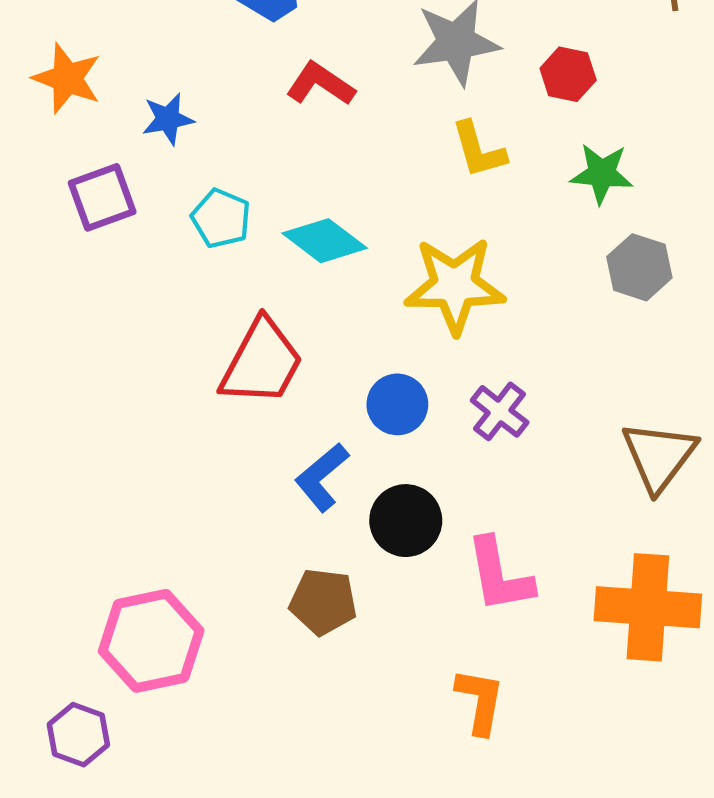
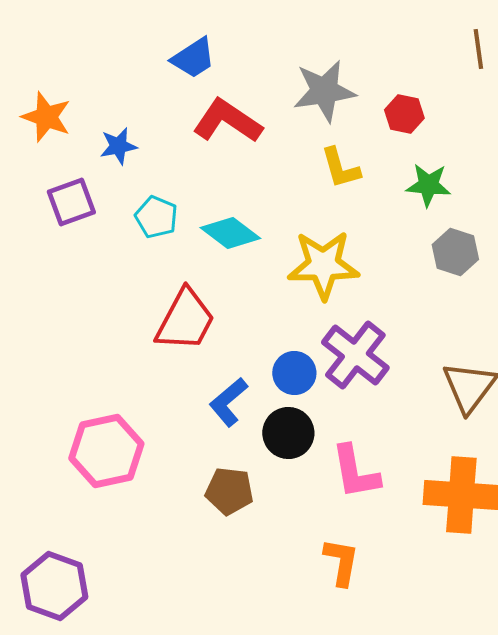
red L-shape: (320, 84) -> (227, 121), size x1.4
blue circle: (397, 404) -> (294, 373), moved
purple cross: (500, 411) -> (355, 355), size x1.6
pink hexagon: (151, 641) -> (106, 451), moved
purple hexagon: (78, 735) -> (54, 586), size x1.5

